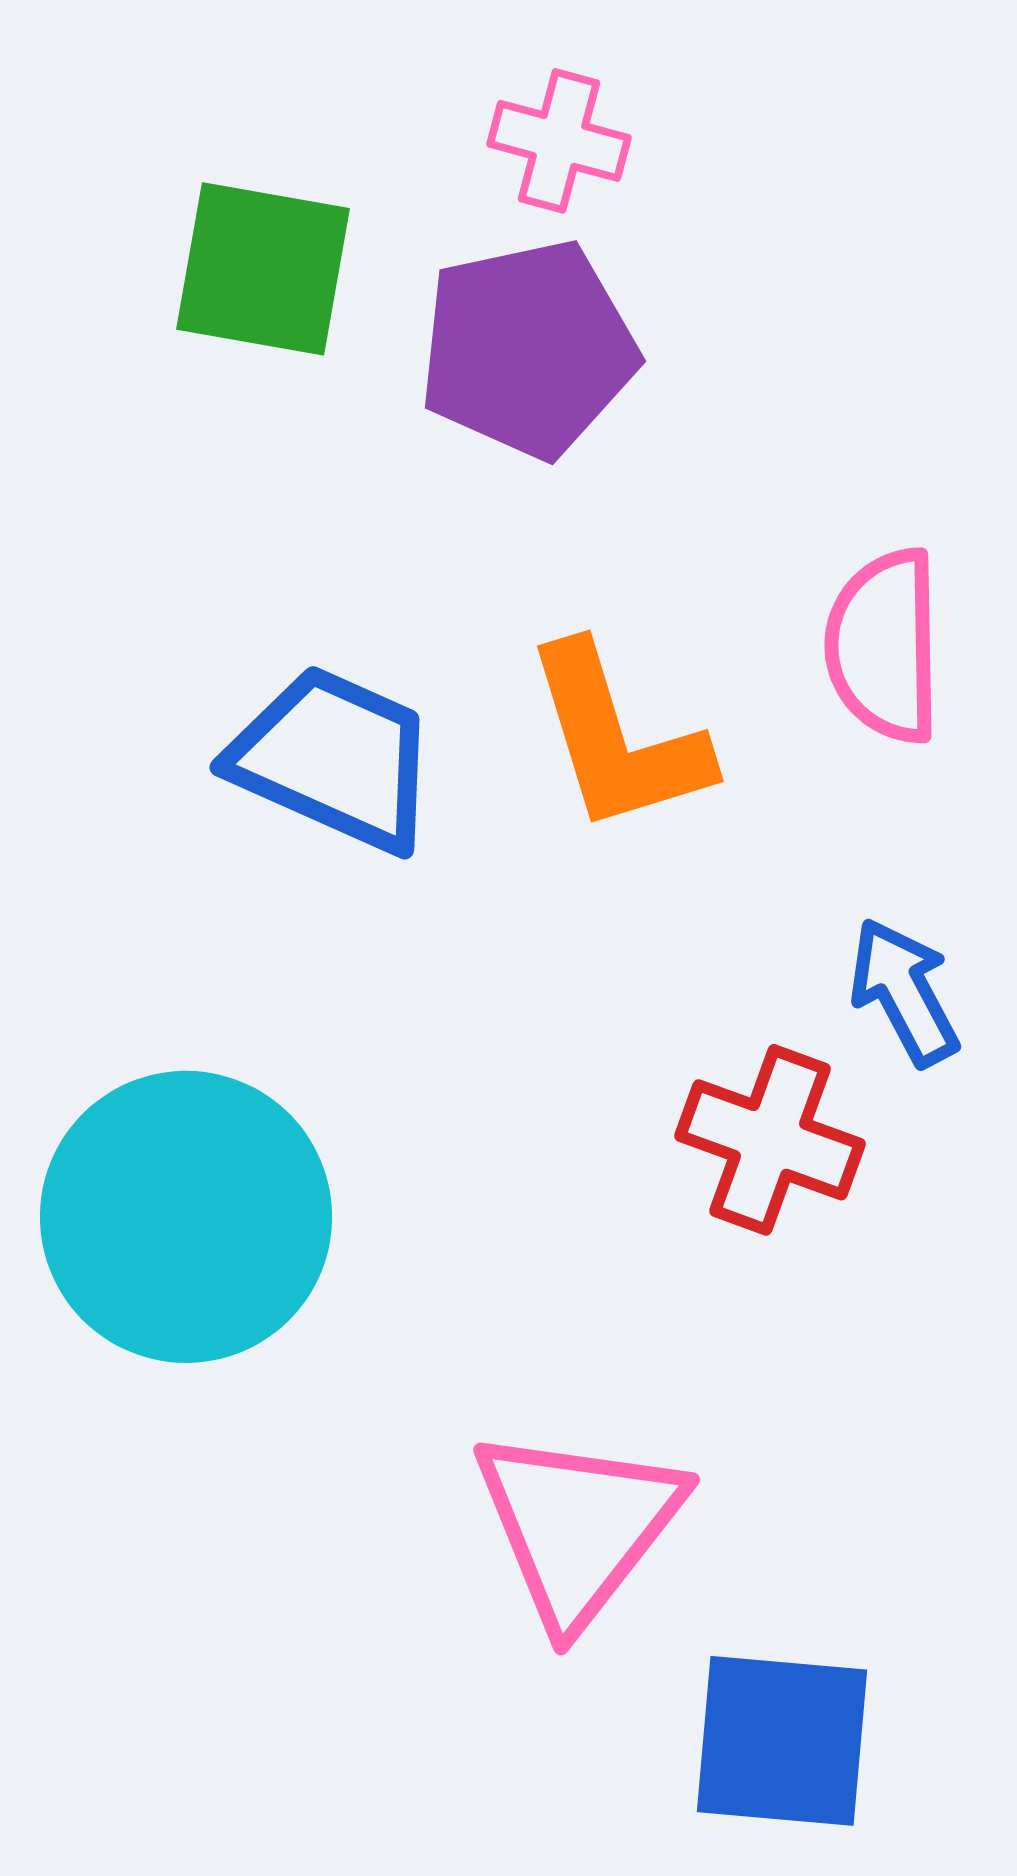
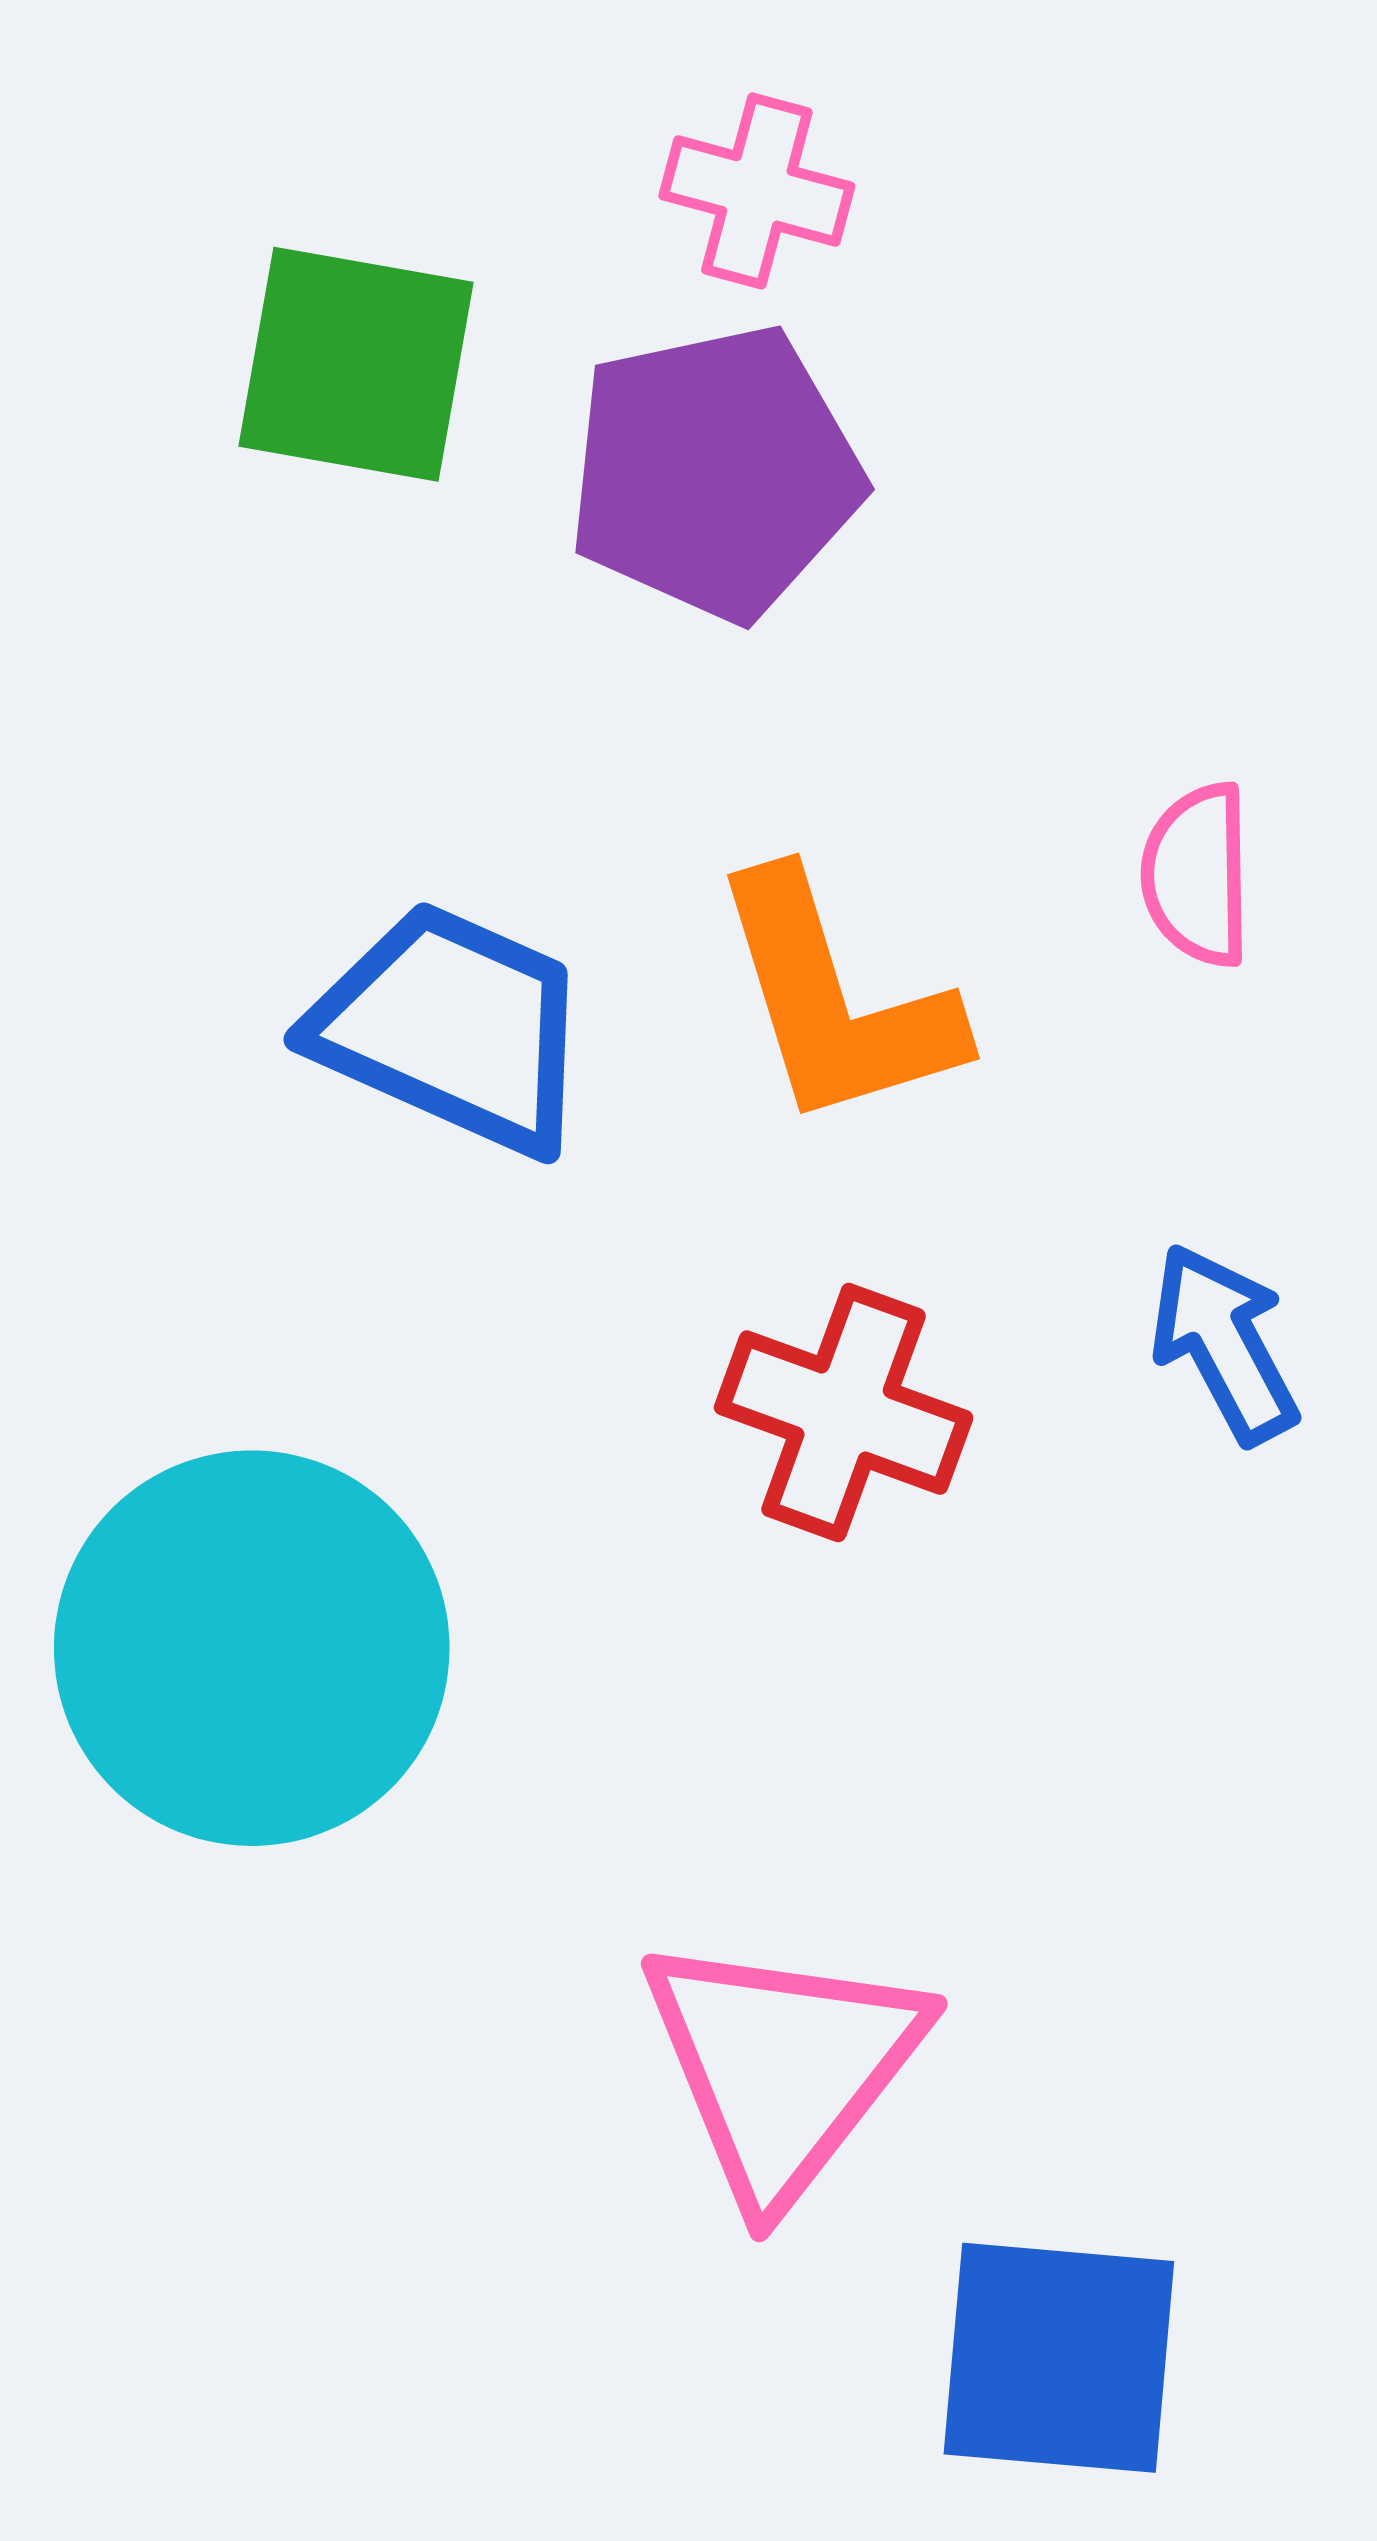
pink semicircle: (884, 646) -> (1197, 875), size x0.7
red cross: (770, 1140) -> (844, 1413), moved

